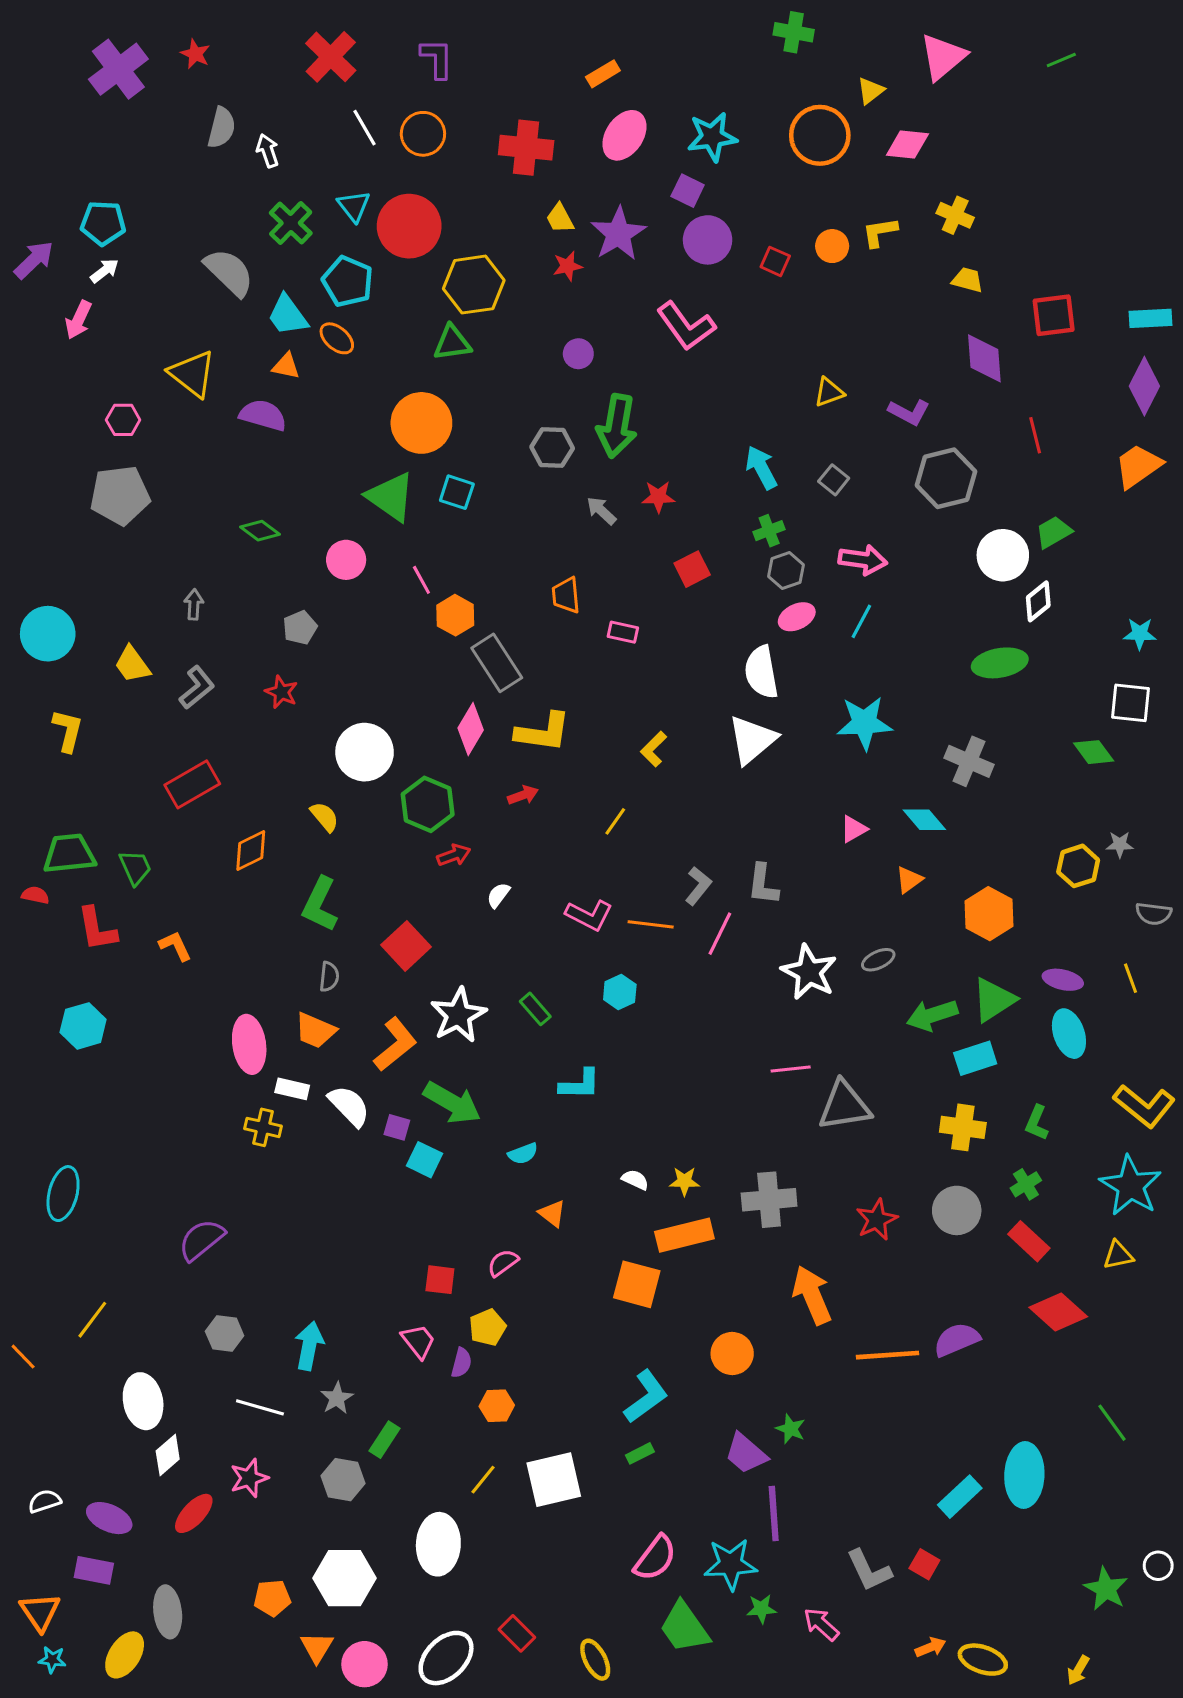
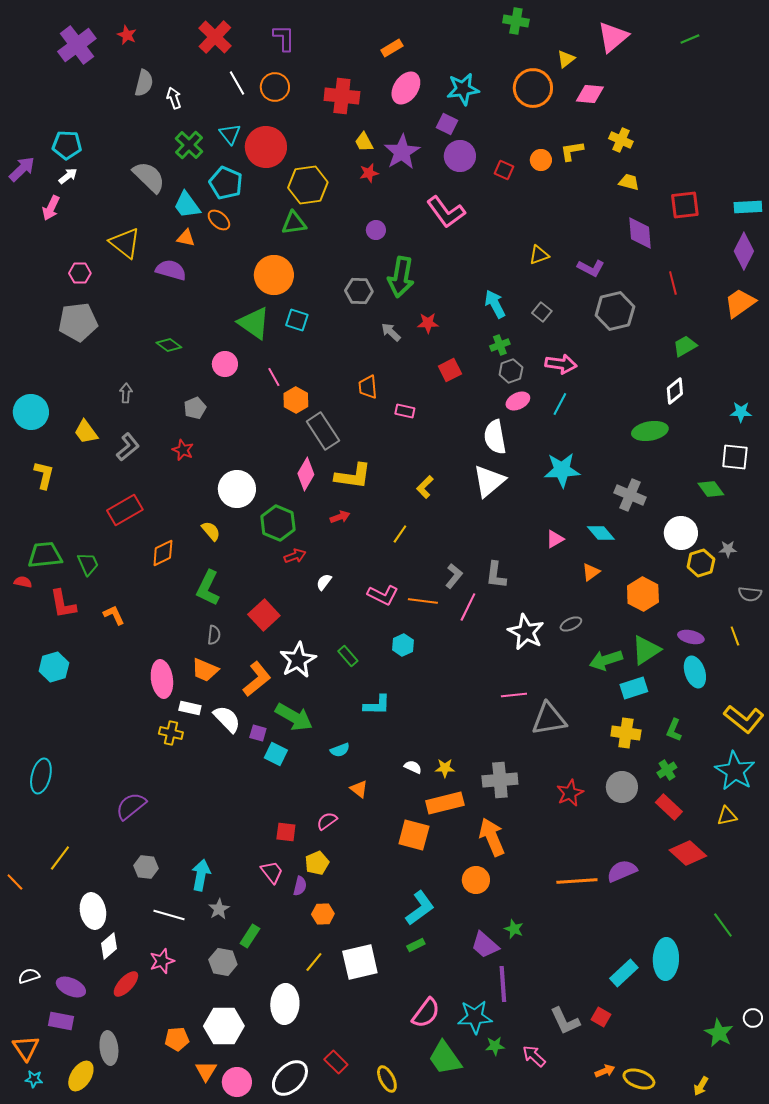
white circle: (1003, 555) -> (681, 533), moved
orange arrow: (812, 1295) -> (492, 837), moved

